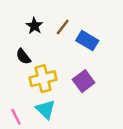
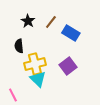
black semicircle: (23, 57) -> (19, 46), turned 32
cyan triangle: (45, 109) -> (38, 79), moved

